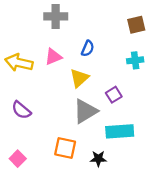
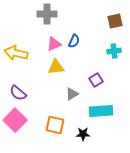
pink triangle: (53, 57) -> (54, 44), moved
yellow triangle: (79, 78) -> (56, 67), moved, turned 36
gray triangle: (85, 111) -> (72, 94), size x0.6
pink square: (18, 159) -> (15, 120), moved, size x1.6

